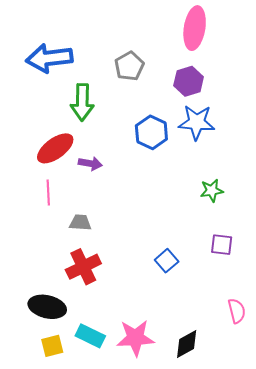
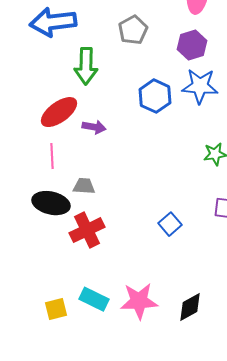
black ellipse: (47, 307) -> (51, 203), moved

